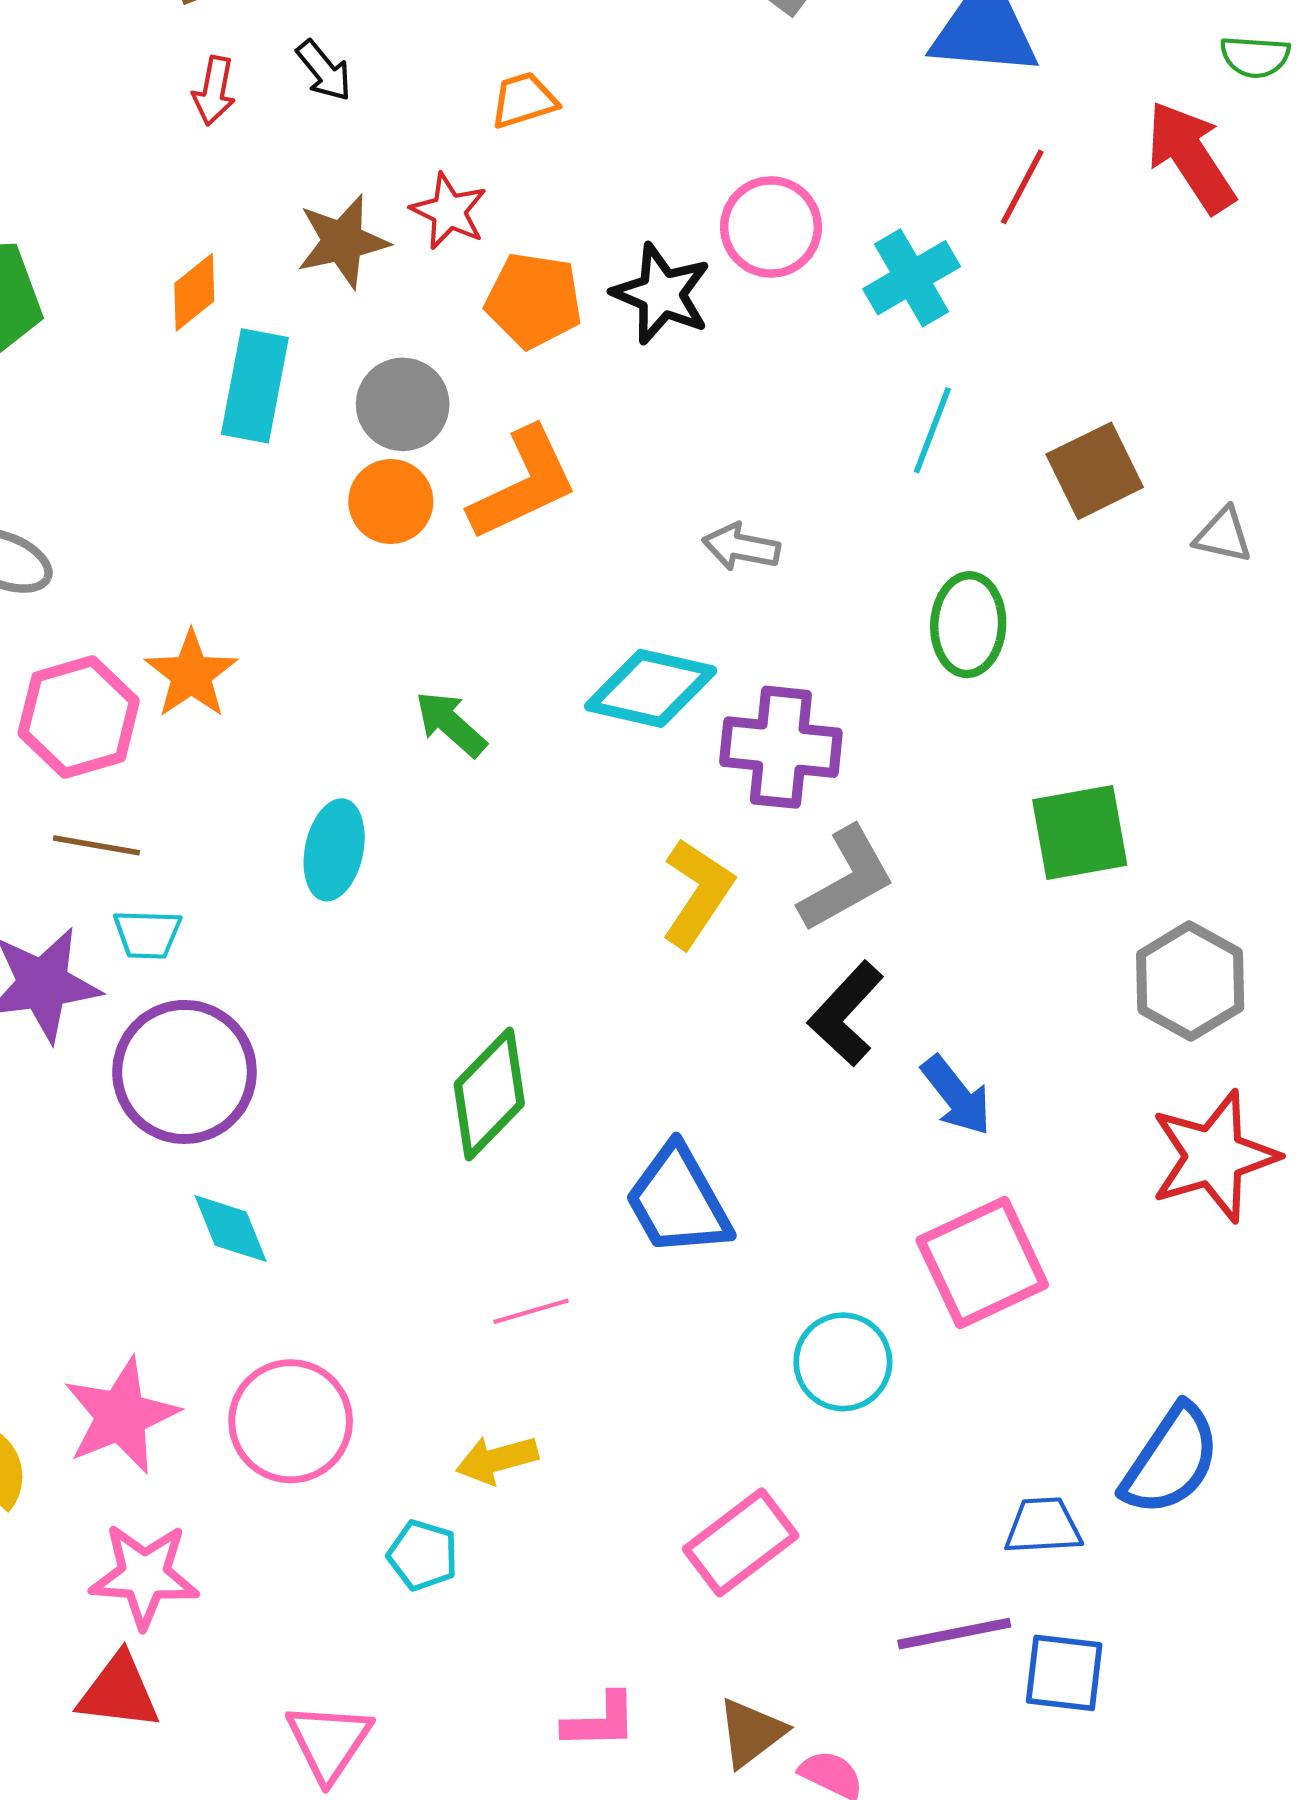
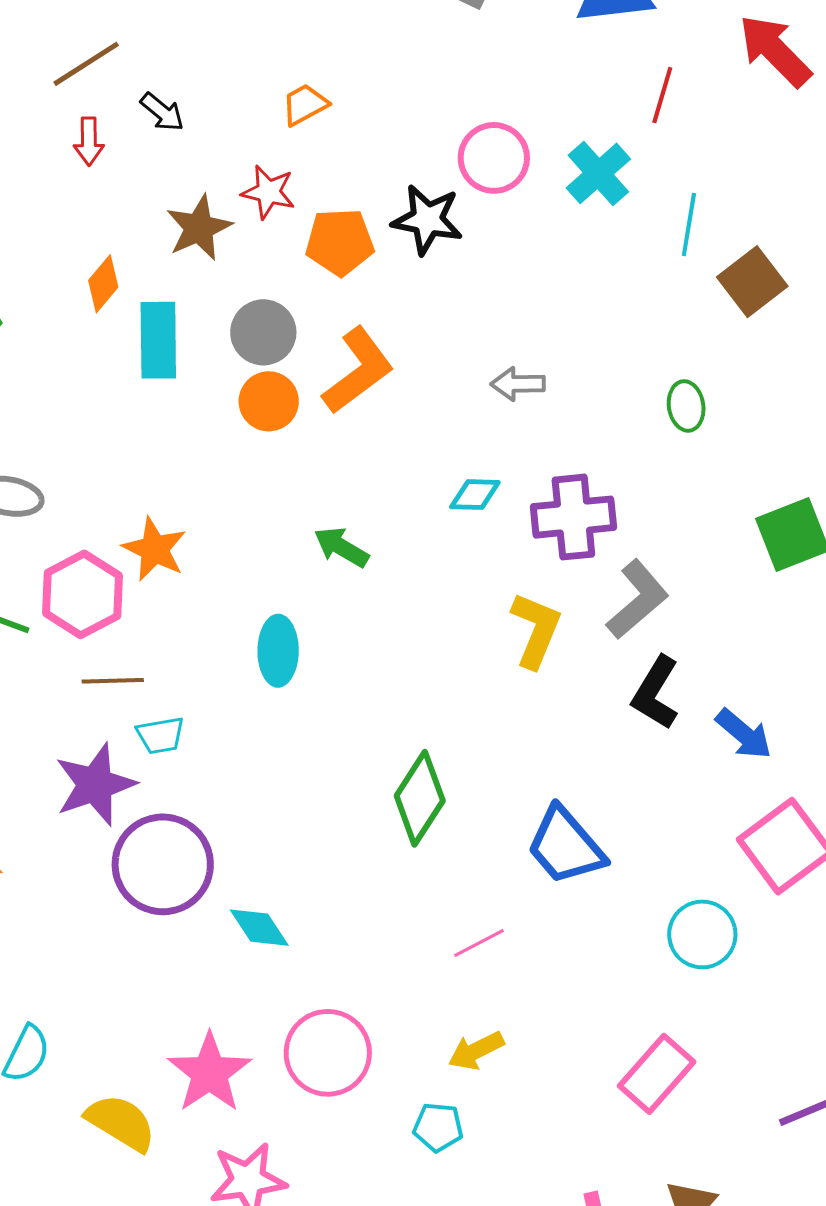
cyan line: (932, 430) -> (689, 224), moved
green ellipse: (968, 625) -> (686, 406), size x0.7
cyan diamond: (651, 688) -> (475, 495), size x0.6
purple circle: (184, 1072) -> (163, 864), moved

